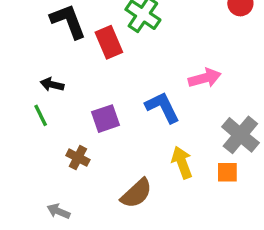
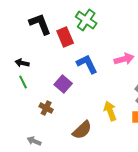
black arrow: (52, 84) -> (22, 63), moved
blue L-shape: (162, 107) -> (87, 64), moved
purple square: (106, 119) -> (63, 84), turned -30

